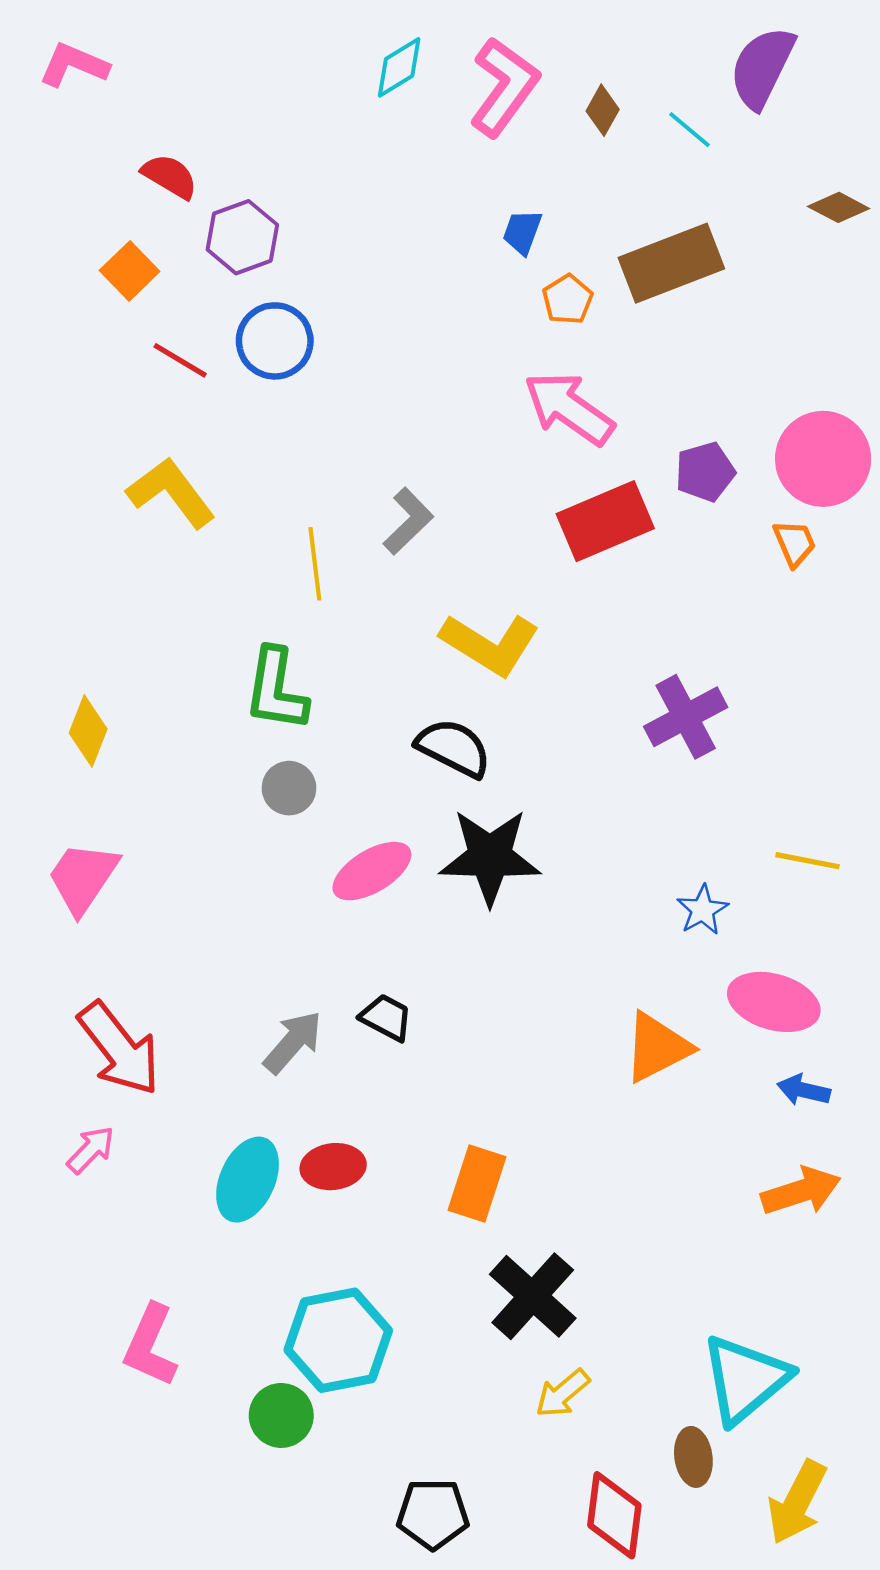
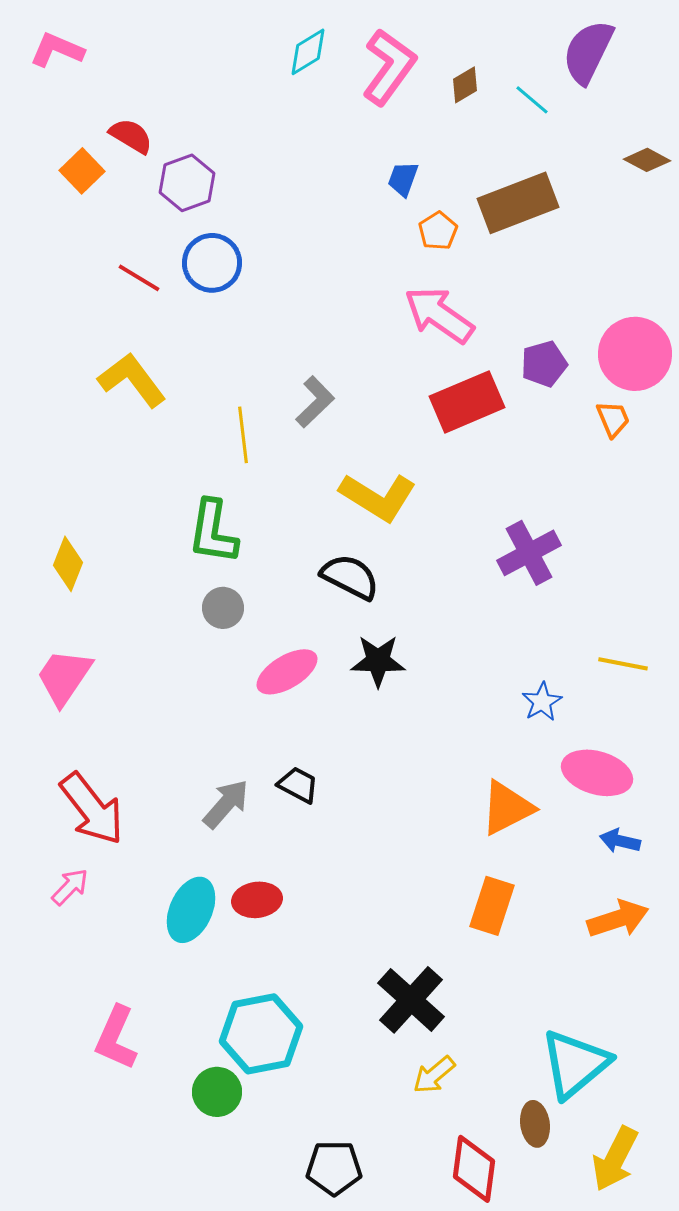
brown diamond: (603, 110) -> (465, 85), turned 30
orange square: (130, 271) -> (82, 171), moved
black star: (490, 857) -> (378, 661), size x0.7
orange rectangle: (477, 1183) -> (492, 906), moved

